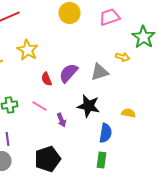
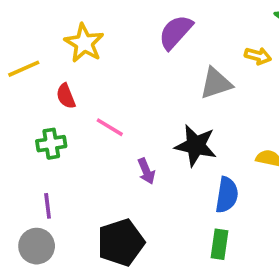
purple semicircle: (68, 73) -> (176, 32), moved
red semicircle: (46, 79) -> (66, 96), moved
pink line: (40, 106) -> (110, 127), moved

